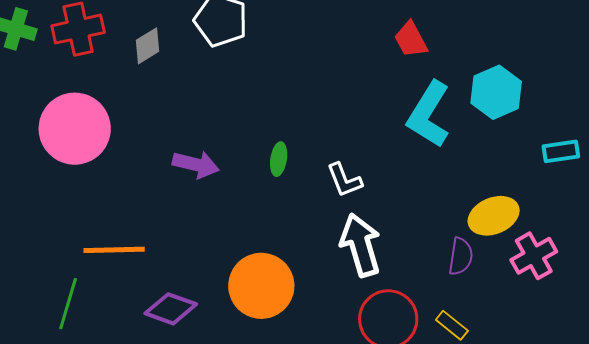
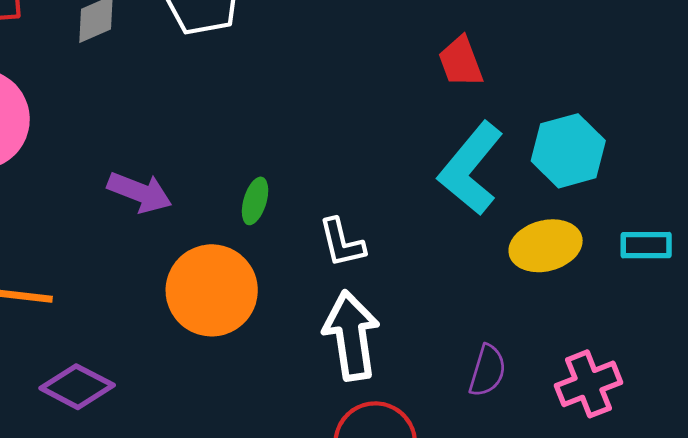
yellow ellipse: (494, 216) -> (546, 246), moved
orange circle: (261, 286) -> (212, 290), moved

